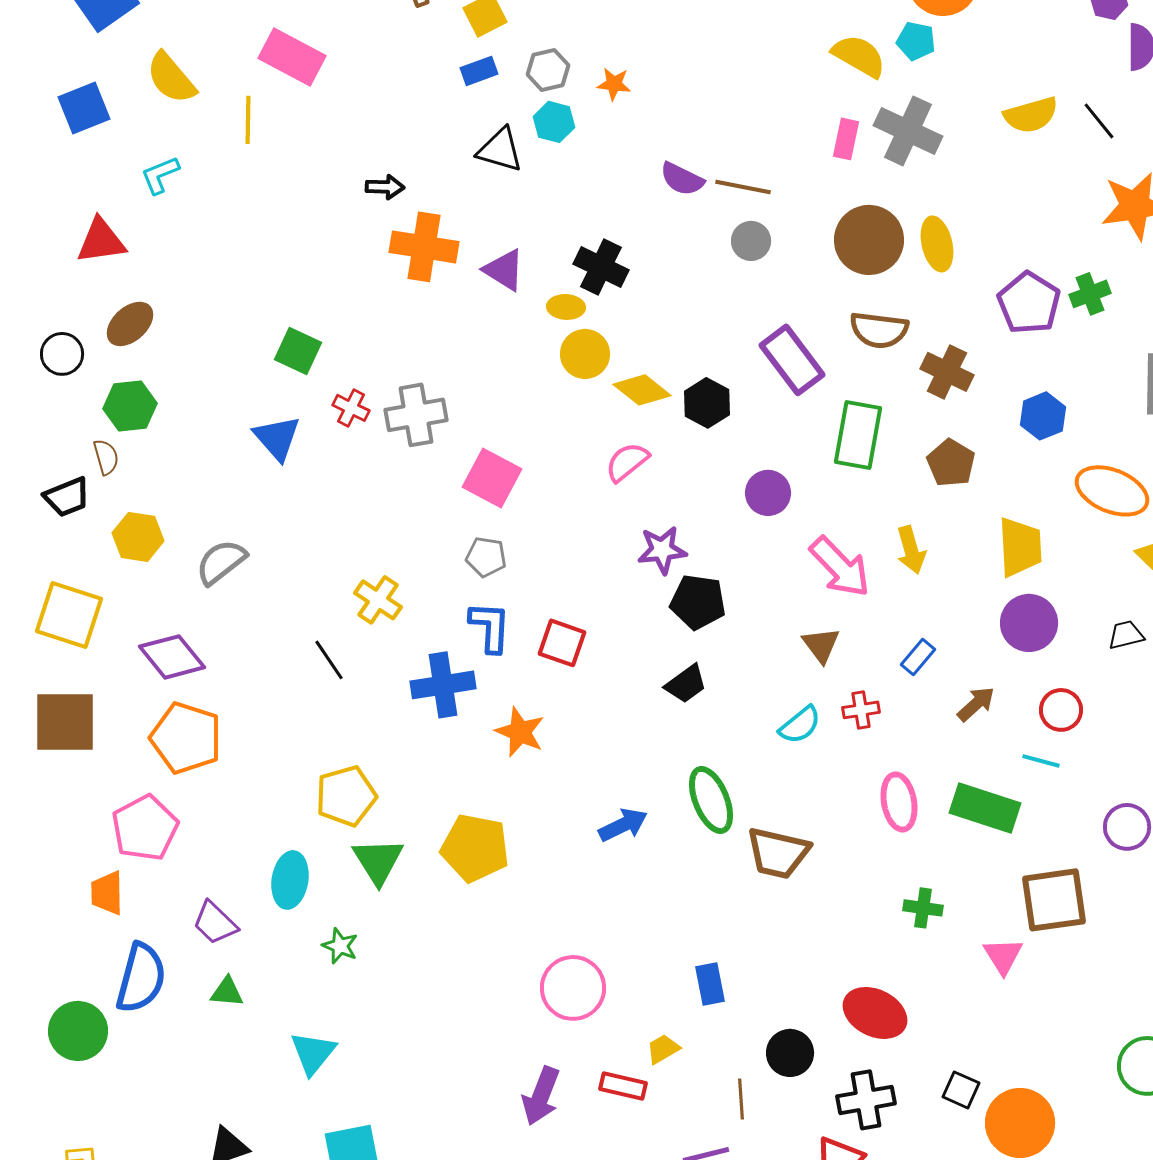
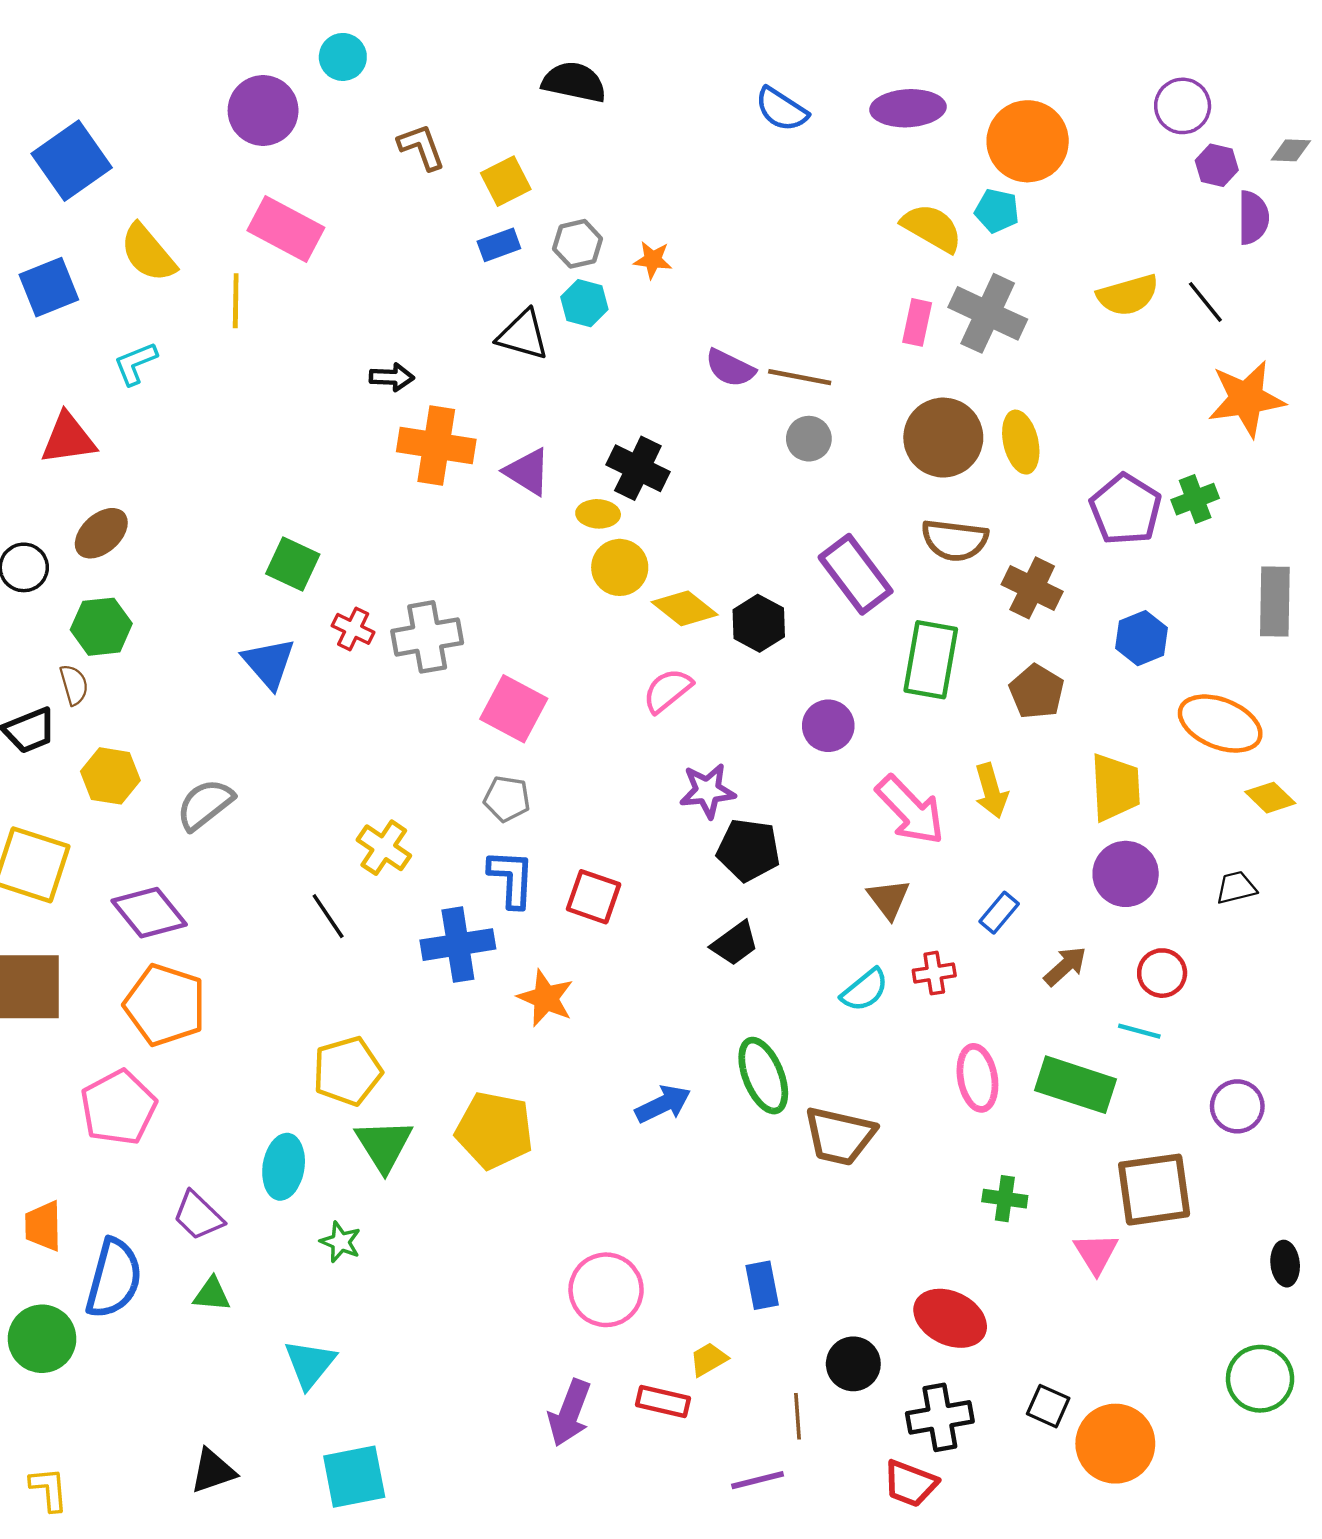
orange trapezoid: (107, 893) -> (43, 1226), moved

